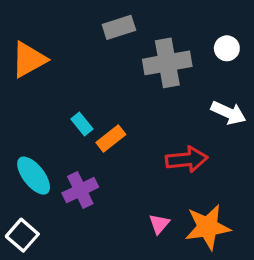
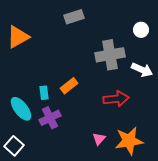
gray cross: (167, 63) -> (110, 55), moved
cyan rectangle: (82, 124) -> (44, 93), moved, turned 32

